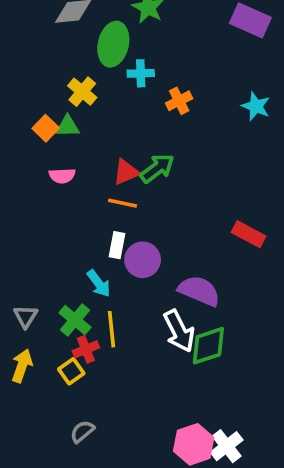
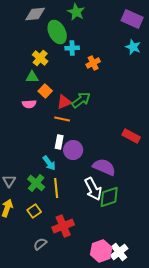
green ellipse: (113, 44) -> (57, 32), turned -40
cyan star: (256, 106) -> (133, 47), moved
orange square: (46, 128) -> (45, 91), moved
red cross: (86, 349) -> (63, 226), moved, size x1.5

